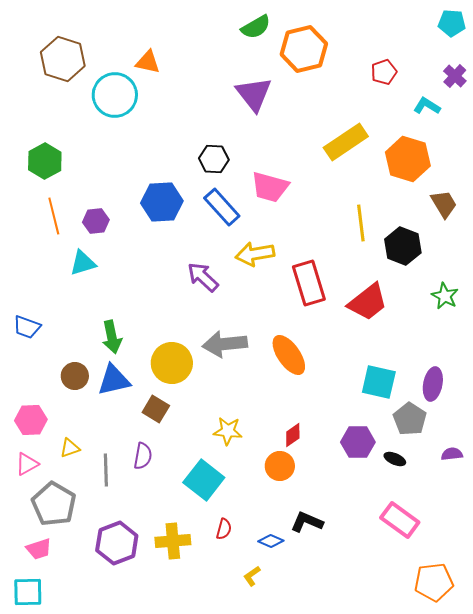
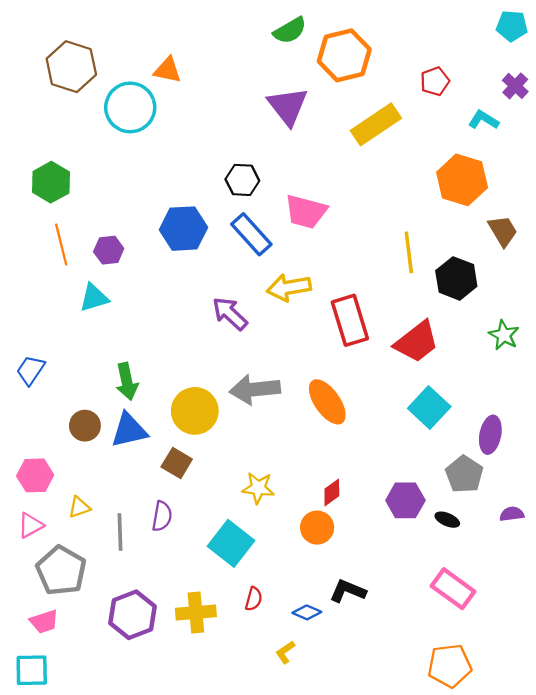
yellow rectangle: (346, 142) -> (376, 124), moved
blue trapezoid: (27, 327) -> (31, 370), turned 104
cyan square: (379, 382) -> (429, 408), moved, turned 30
orange pentagon: (434, 582) -> (450, 666), moved

